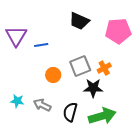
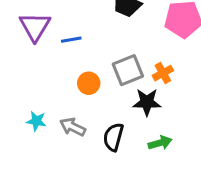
green arrow: (102, 116) -> (160, 143), size x0.6

